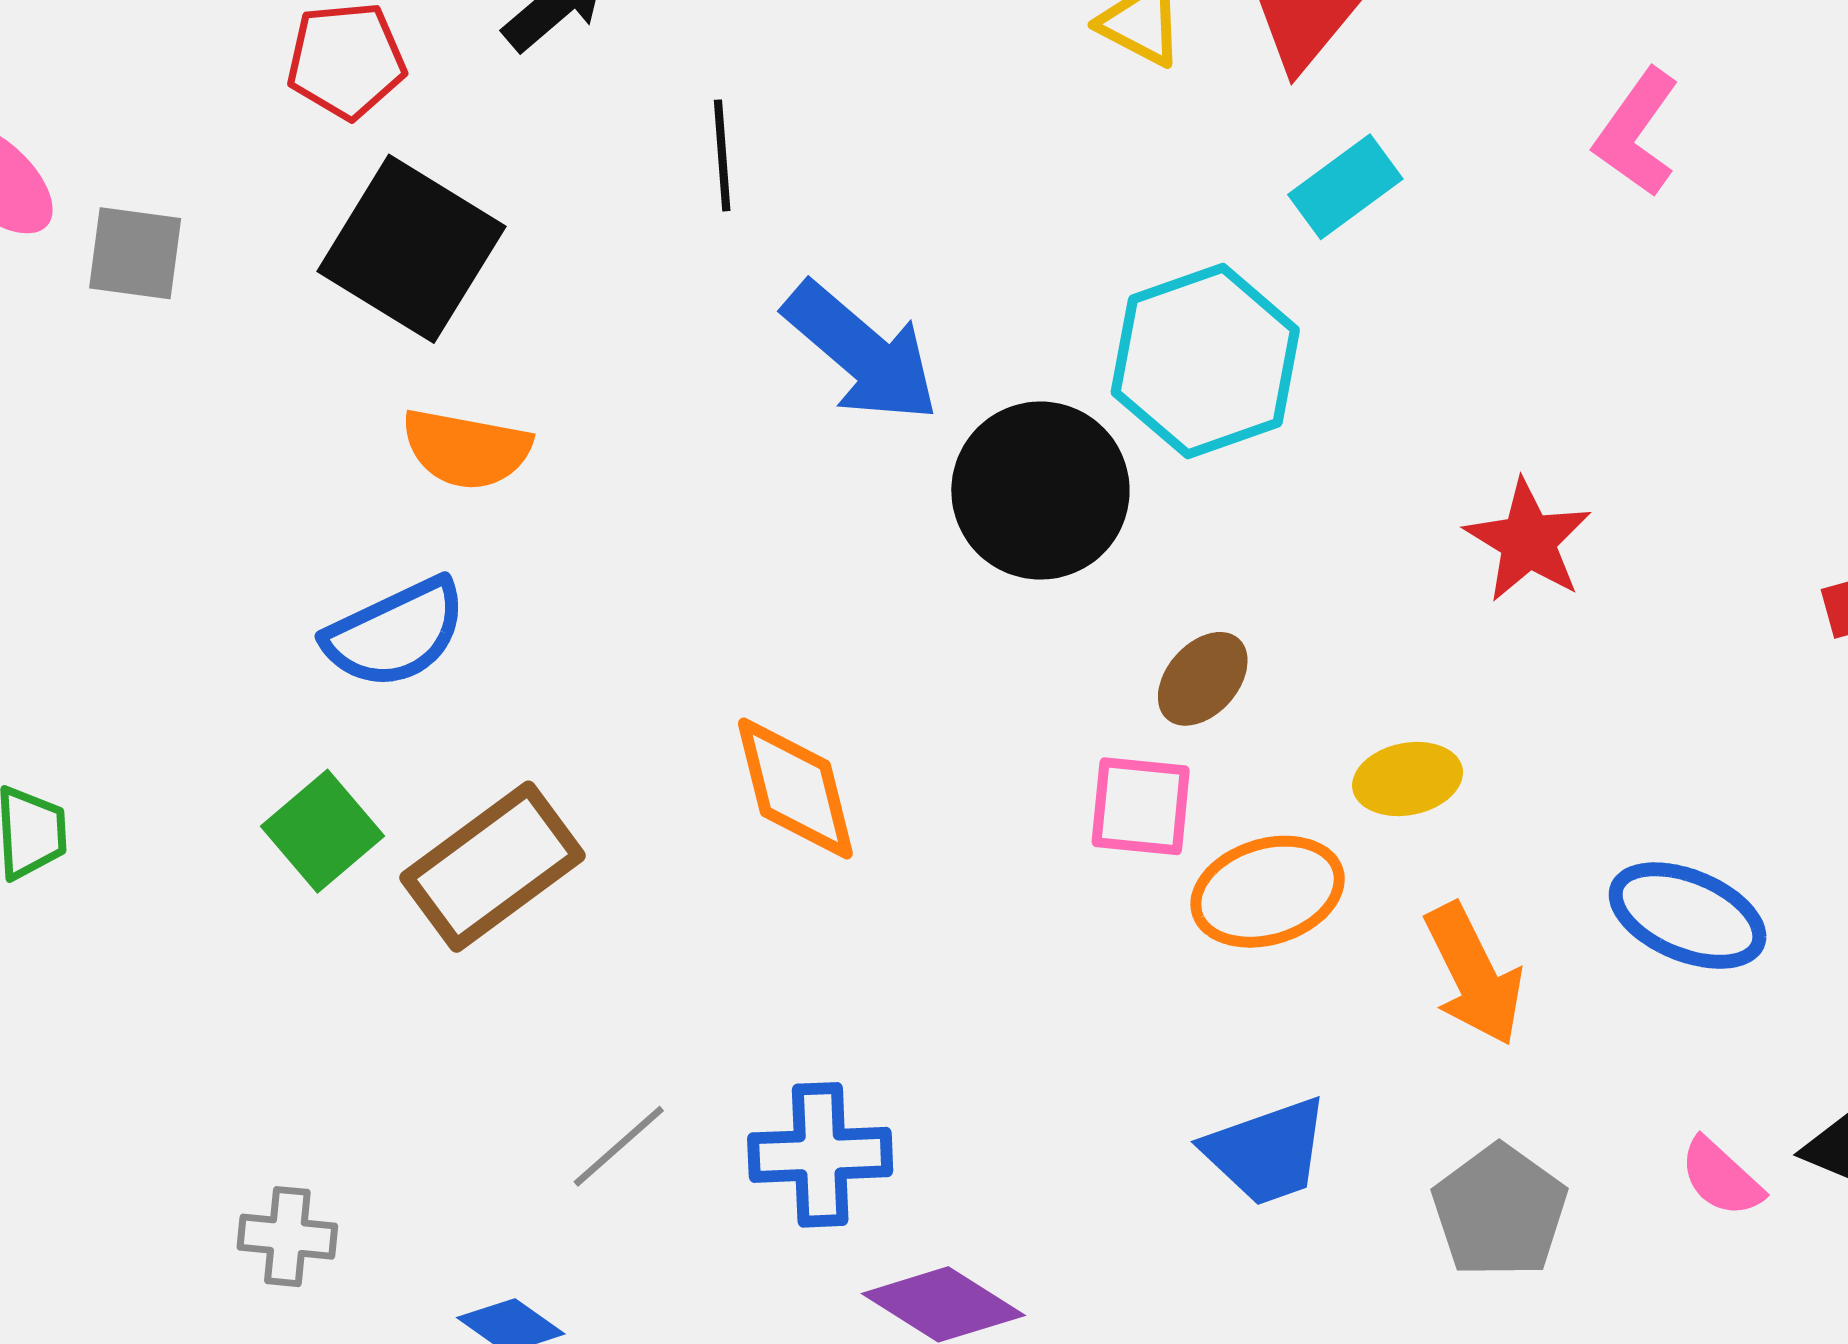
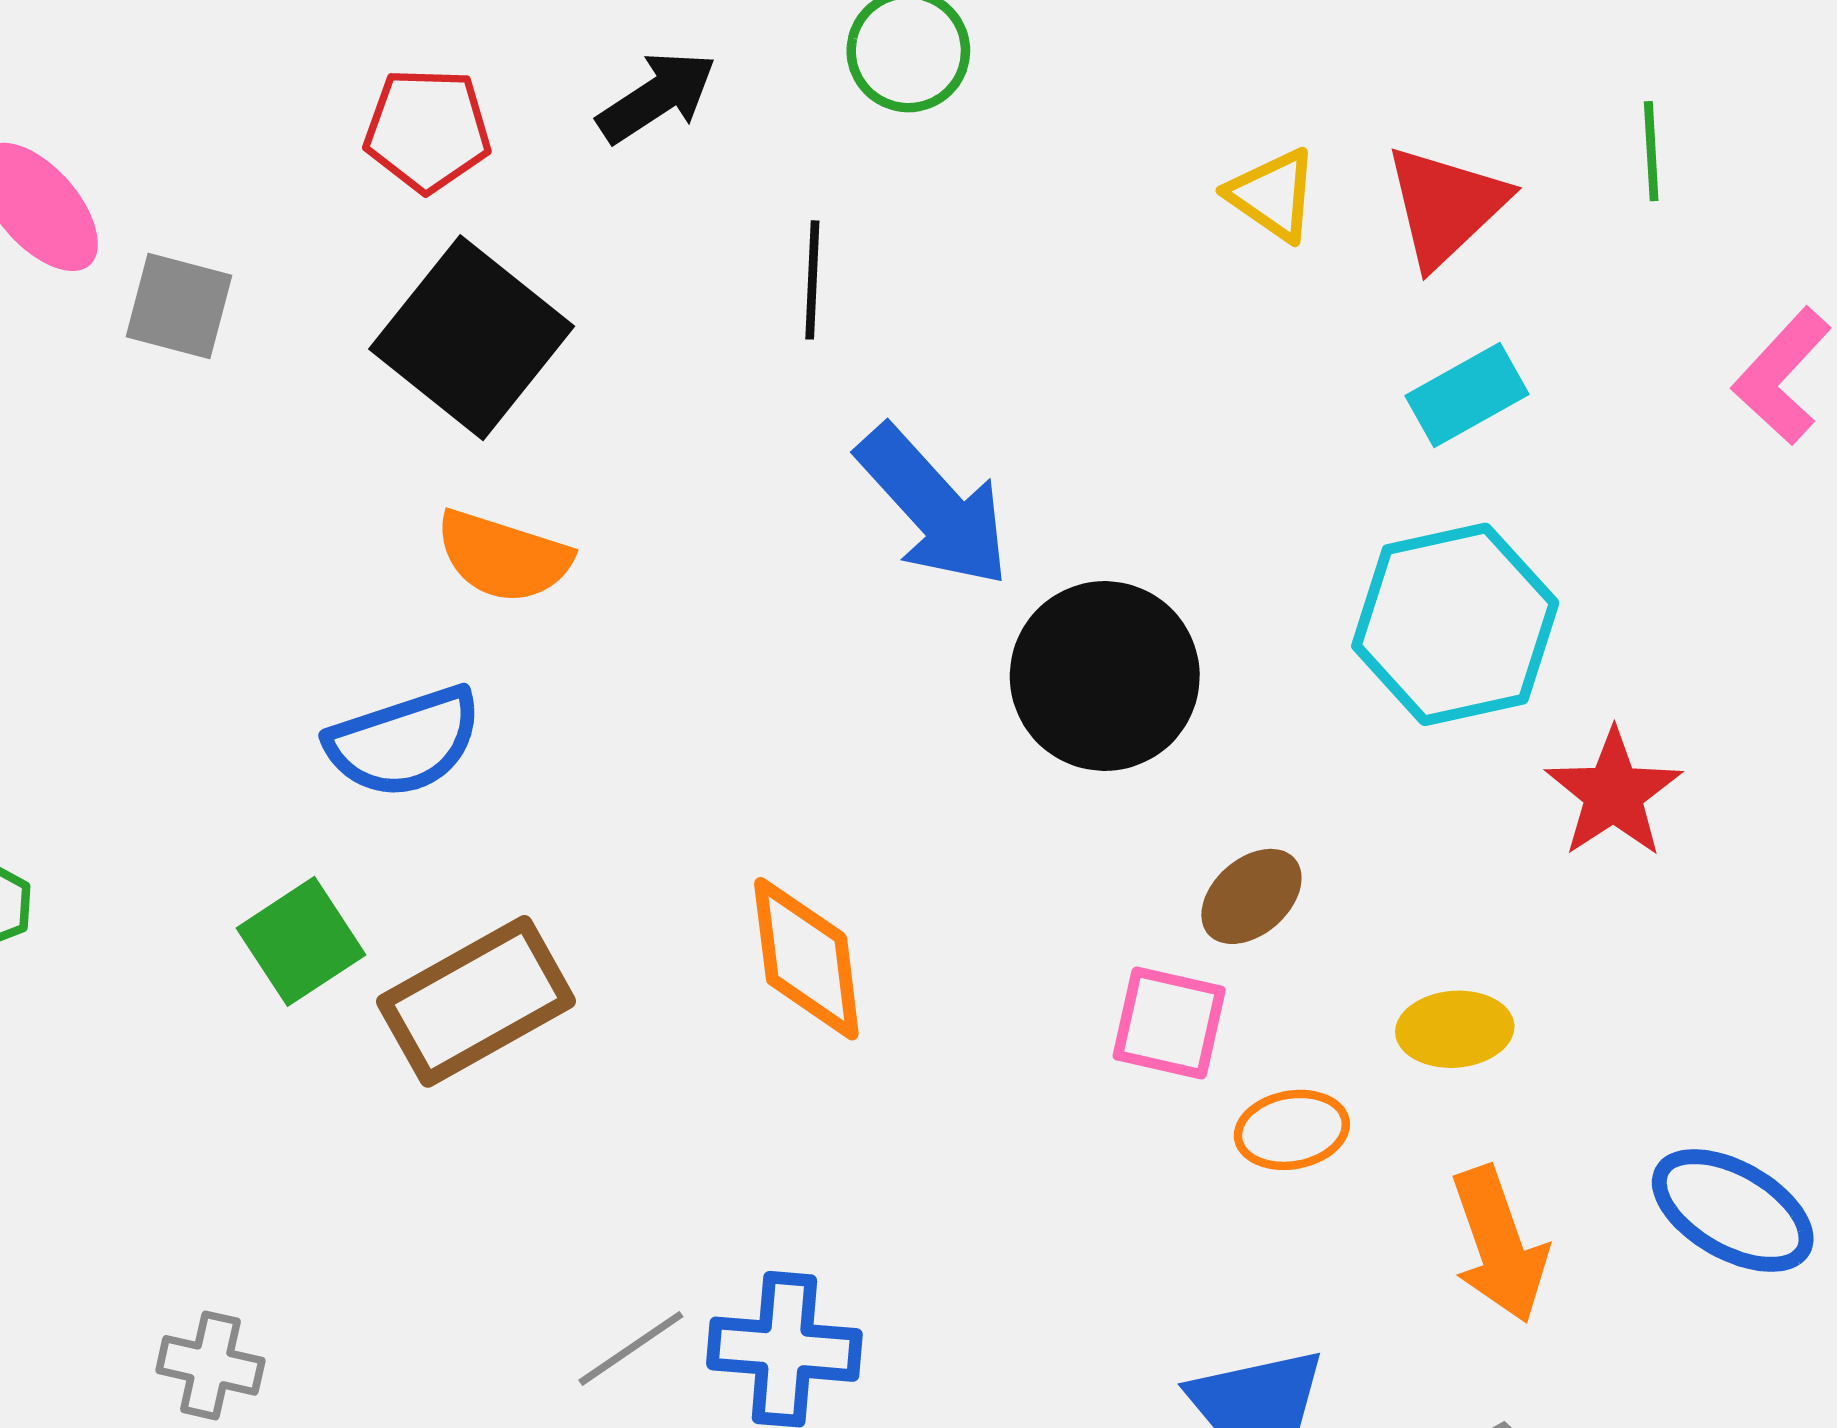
cyan hexagon: (1205, 361) -> (1455, 624), moved
orange ellipse: (1268, 892) -> (1292, 1130), size x0.7
gray line: (619, 1146) -> (631, 1348), moved

